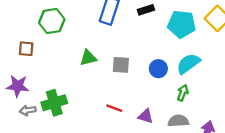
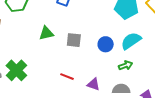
green arrow: (183, 93) -> (125, 65), turned 48
green cross: (54, 103) -> (16, 70), turned -30

